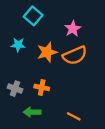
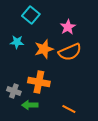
orange cross: (42, 87) -> (39, 82), size x1.5
gray cross: (15, 89) -> (14, 91), moved

